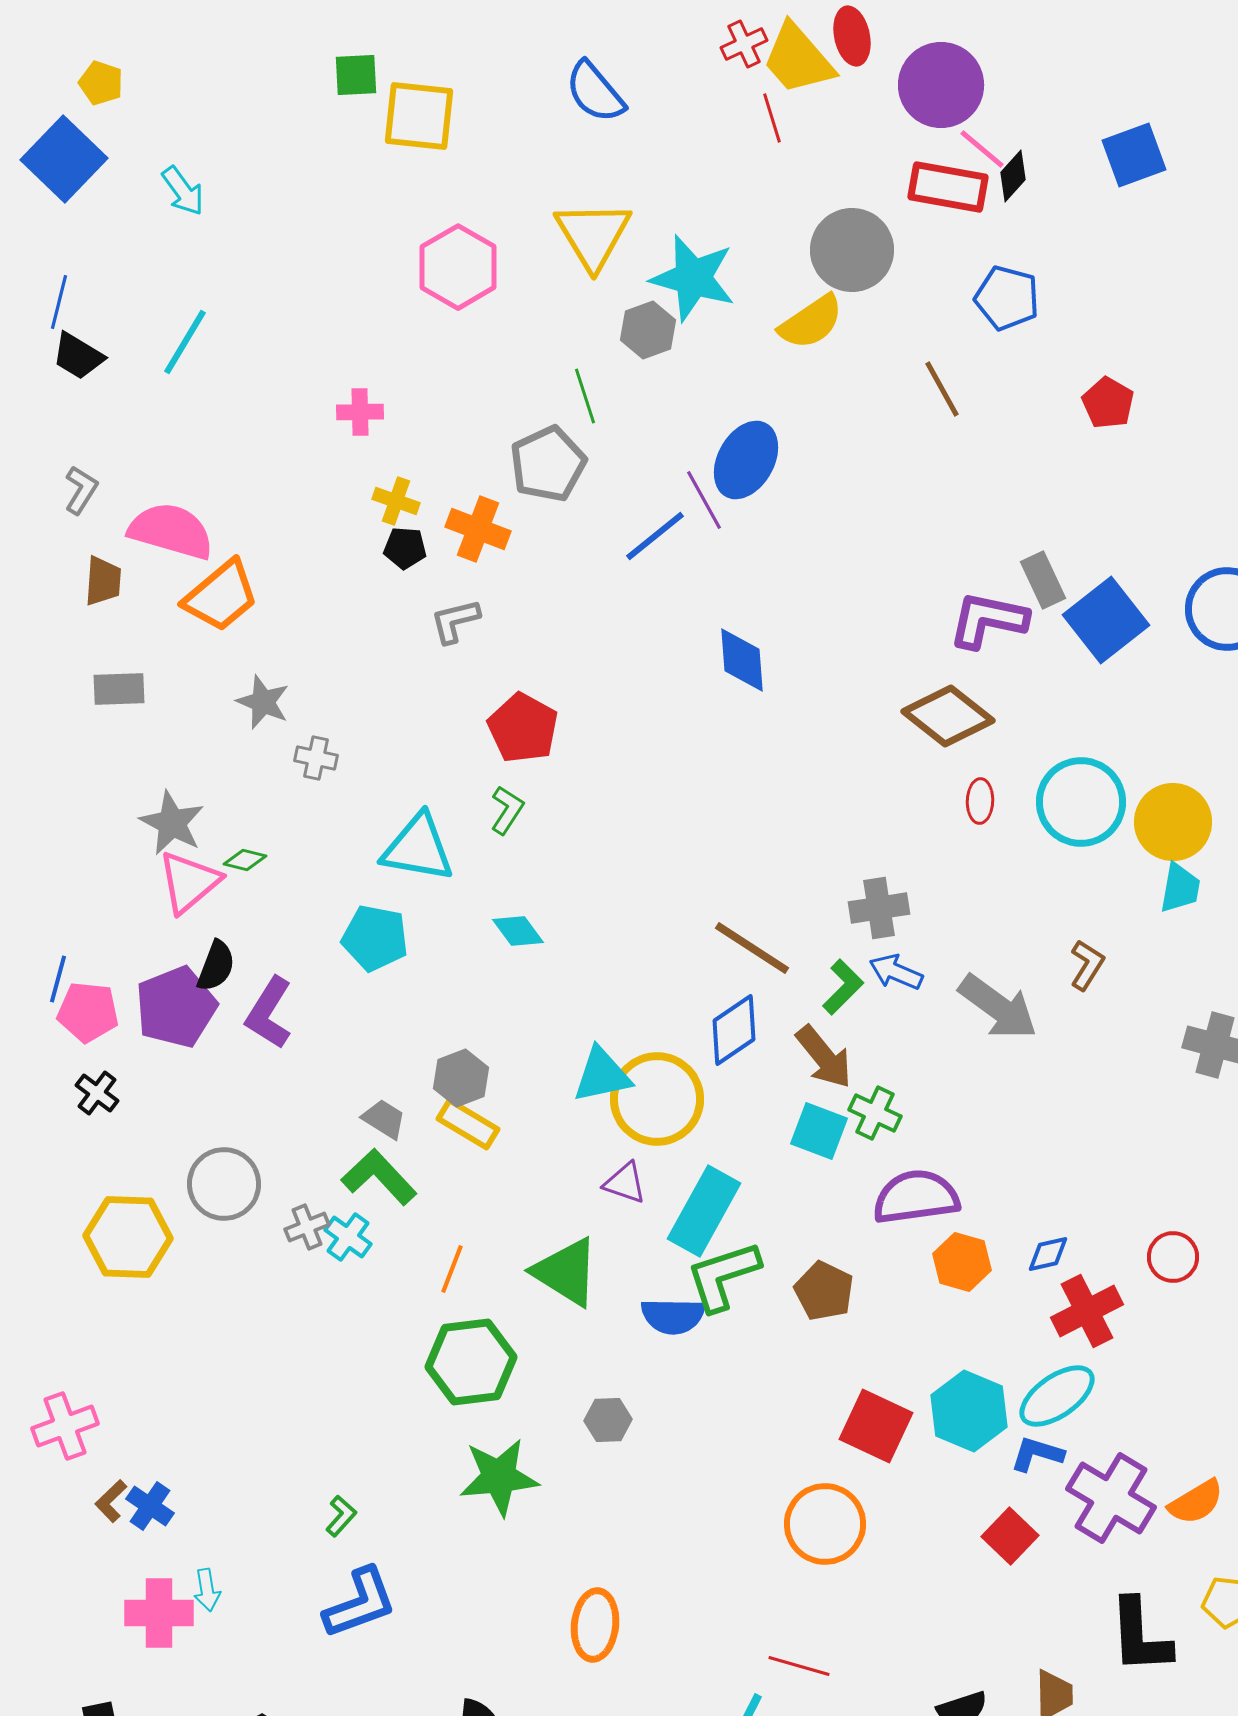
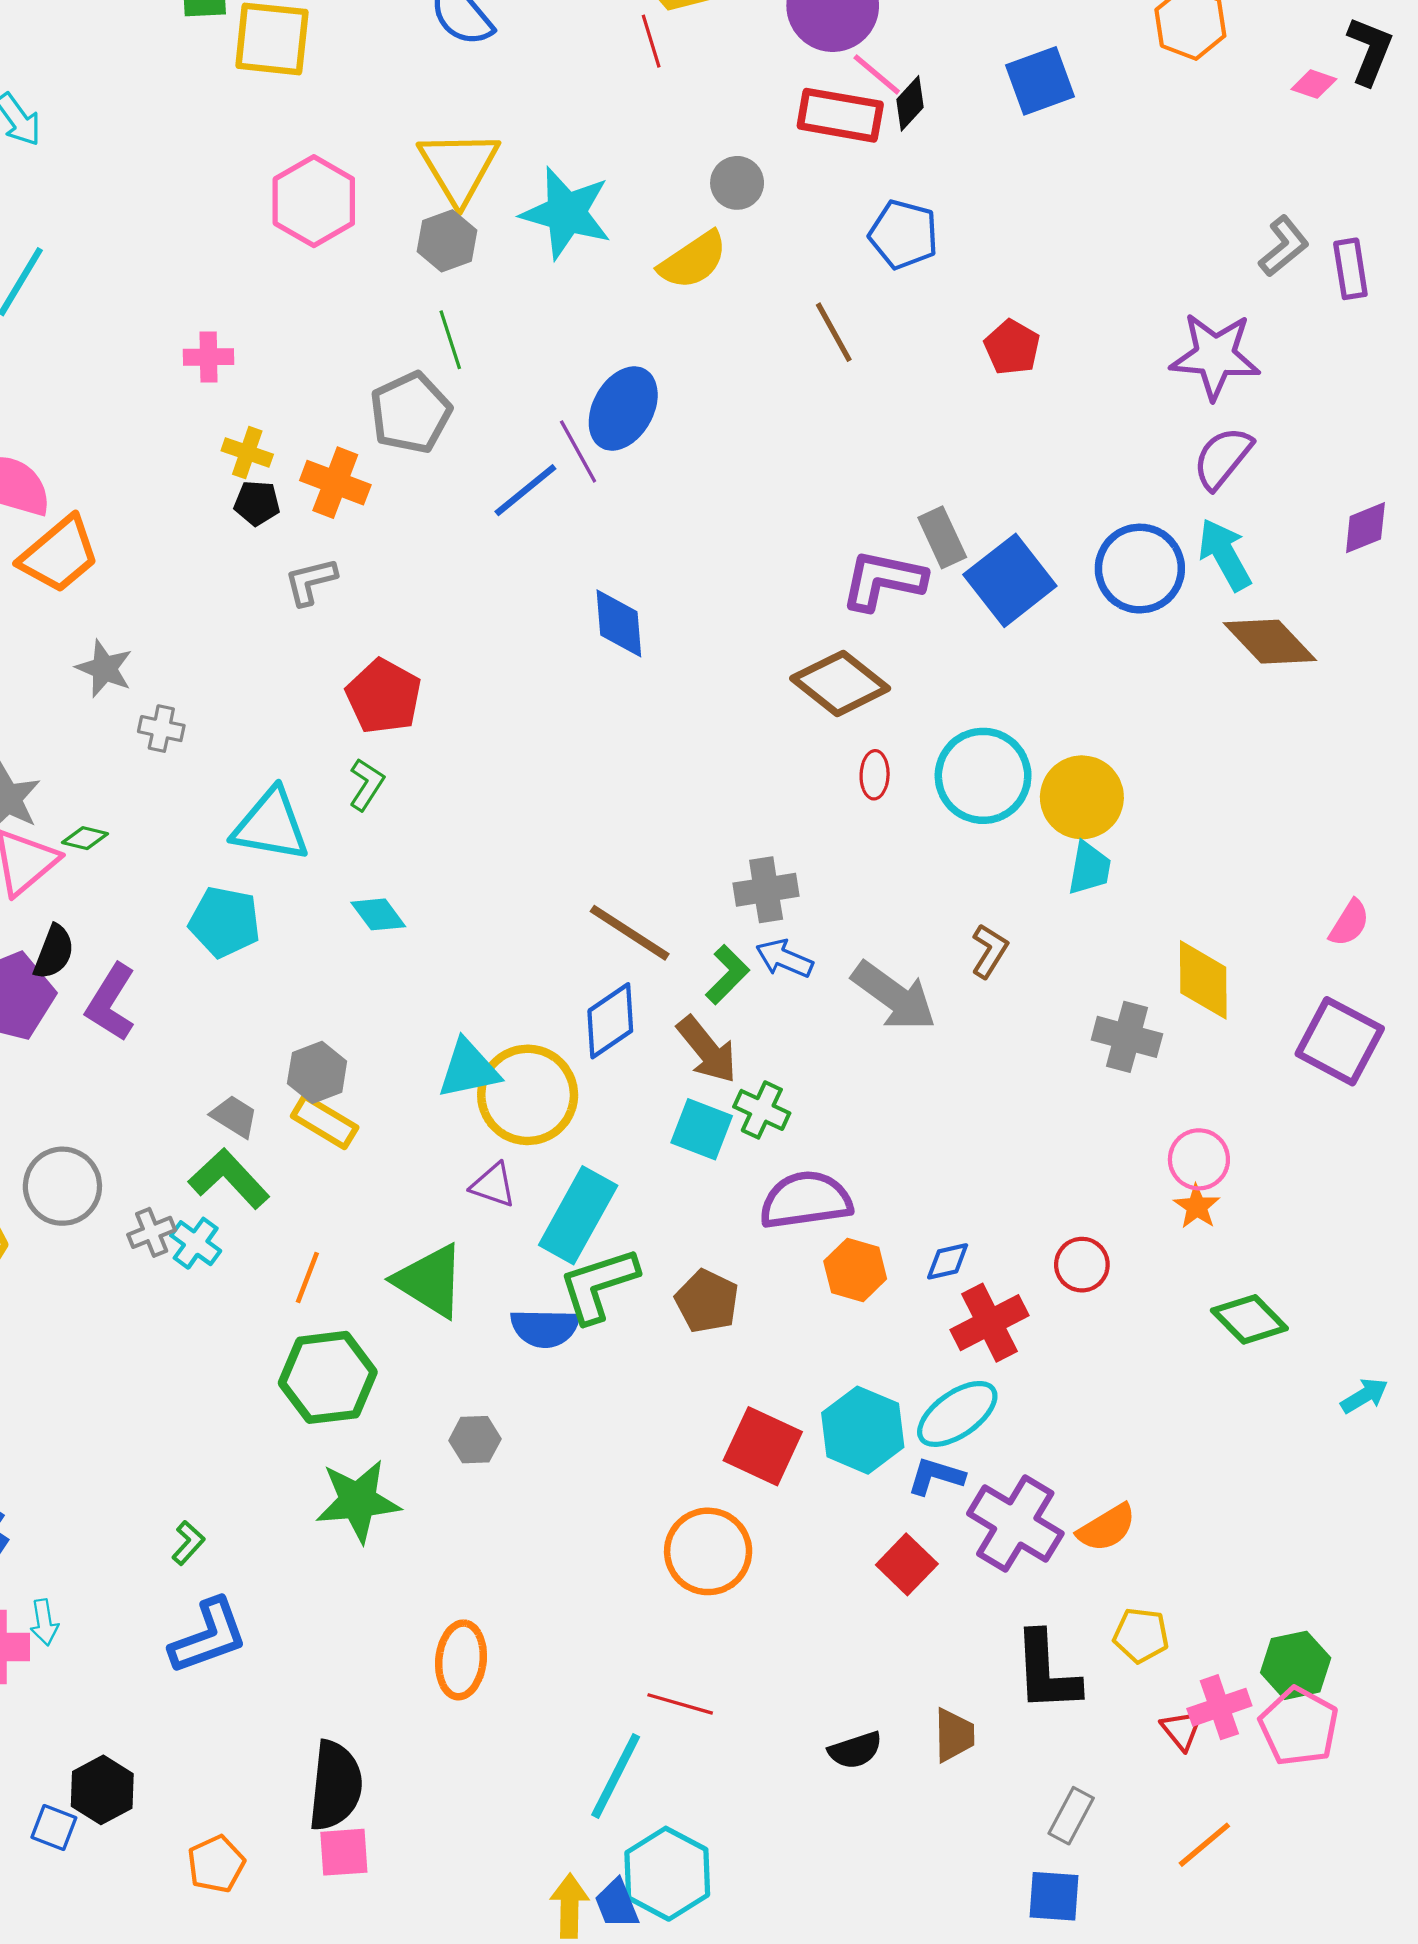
gray circle: (852, 250) -> (737, 183), size x0.6
gray hexagon: (648, 330) -> (447, 241), moved

